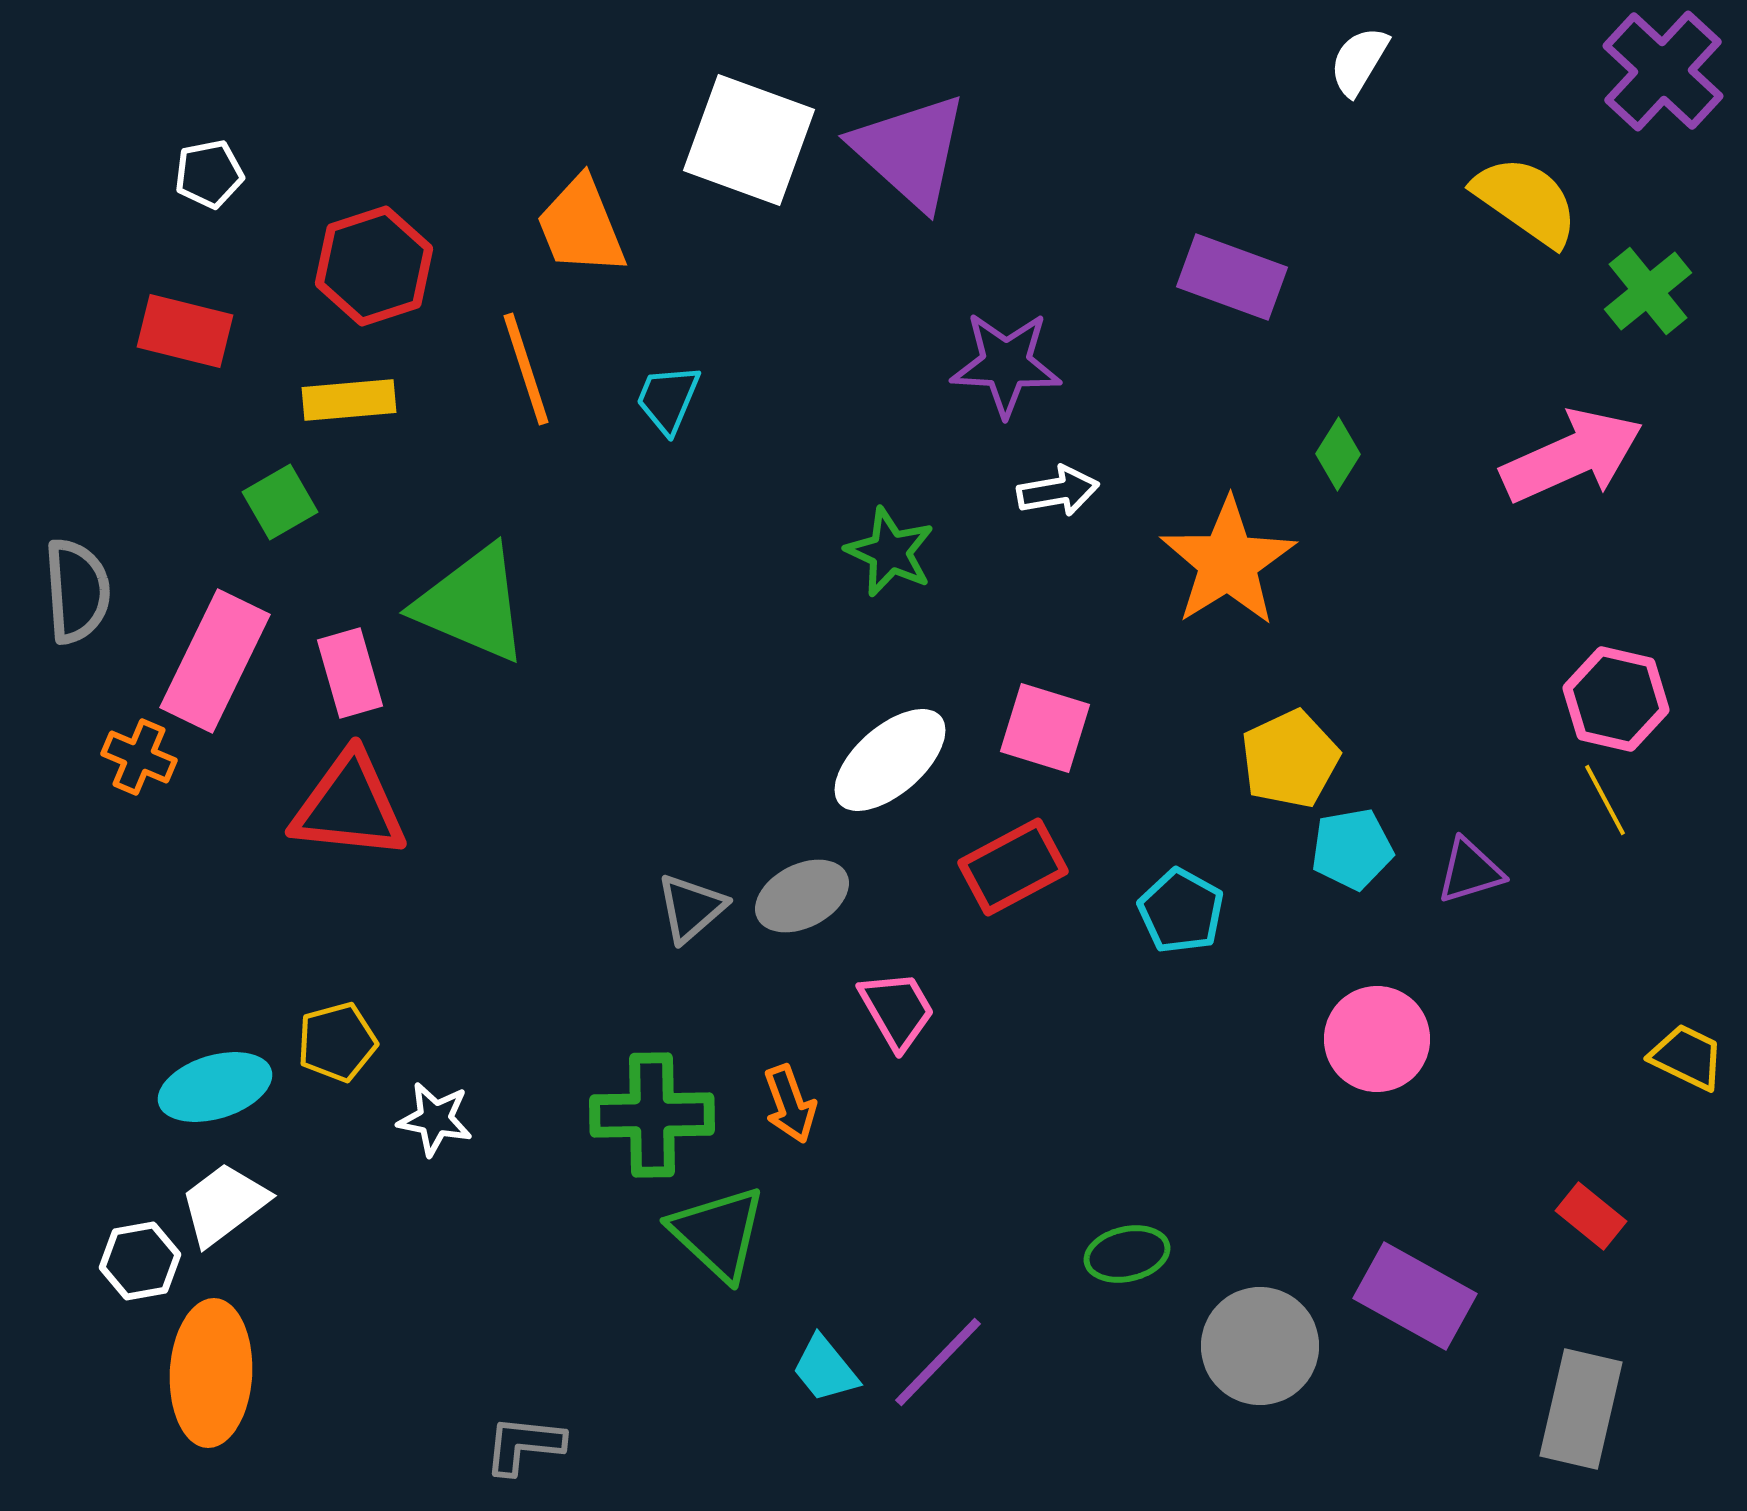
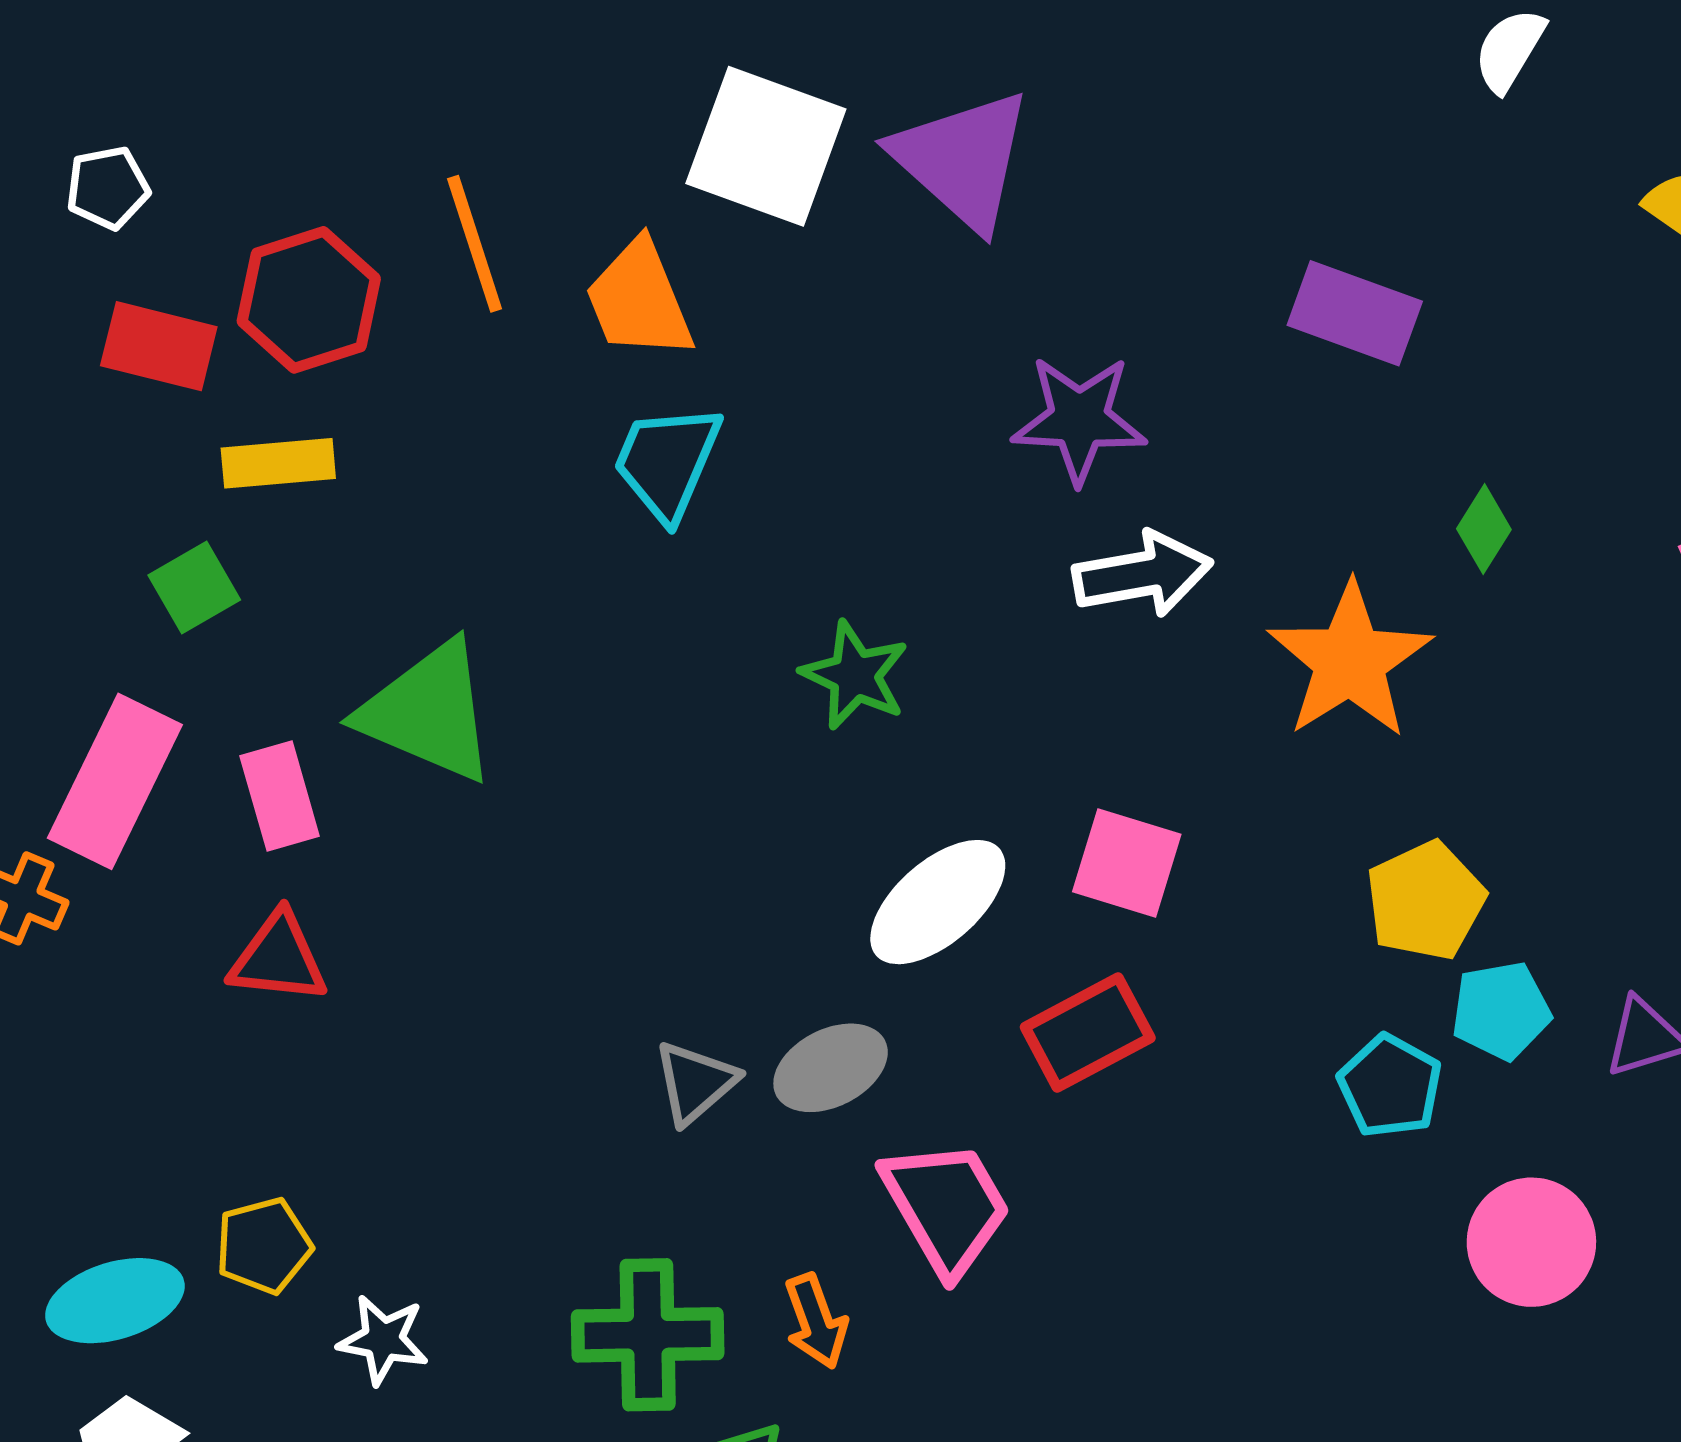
orange trapezoid: (581, 226) -> (639, 300), moved
red rectangle: (185, 331) -> (159, 346), moved
orange line: (526, 369) -> (475, 244), moved
cyan trapezoid: (668, 399) -> (667, 462), size x1.4
white arrow: (1058, 491) -> (1143, 574), size x1.4
green star: (890, 552) -> (855, 675), moved
red triangle: (349, 806) -> (278, 958), size x0.7
cyan pentagon: (1181, 911) -> (1390, 1086), moved
pink trapezoid: (897, 1010) -> (946, 1207), size x1.4

